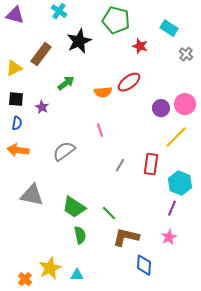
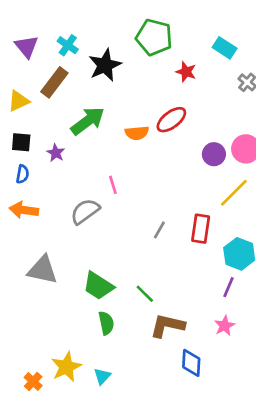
cyan cross: (59, 11) -> (68, 45), moved
purple triangle: (15, 15) -> (27, 47), moved, turned 36
green arrow: (66, 83) -> (88, 121), size x1.5
pink line: (100, 130) -> (113, 185), moved
cyan triangle: (77, 275) -> (102, 376), turned -48

